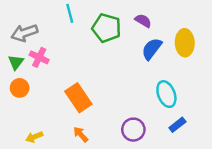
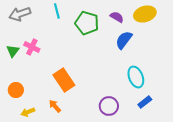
gray arrow: (24, 33) -> (20, 14), moved
yellow ellipse: (185, 43) -> (145, 14), moved, turned 75
orange circle: (20, 88) -> (16, 90), moved
orange arrow: (81, 134) -> (55, 106), moved

